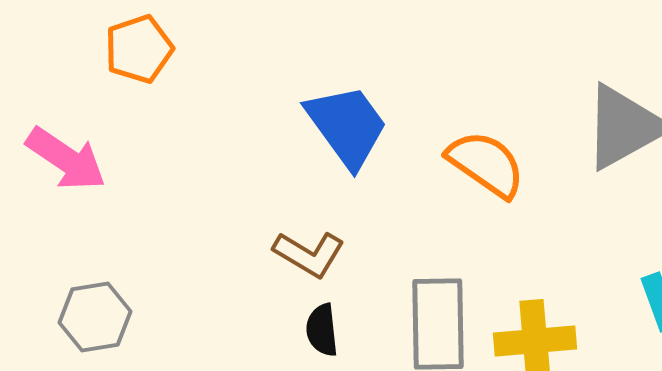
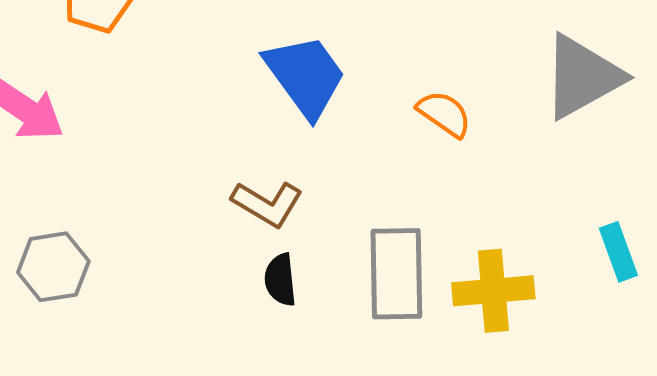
orange semicircle: (486, 164) -> (444, 114), size x0.7

